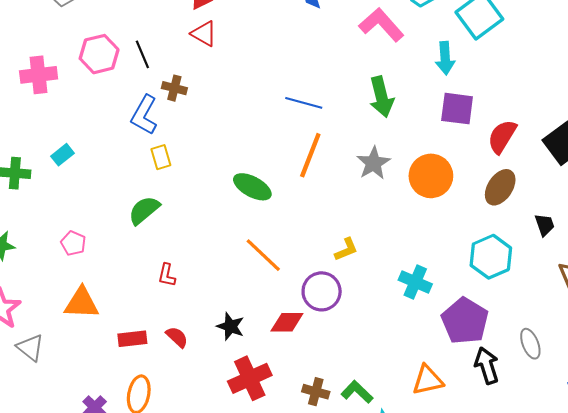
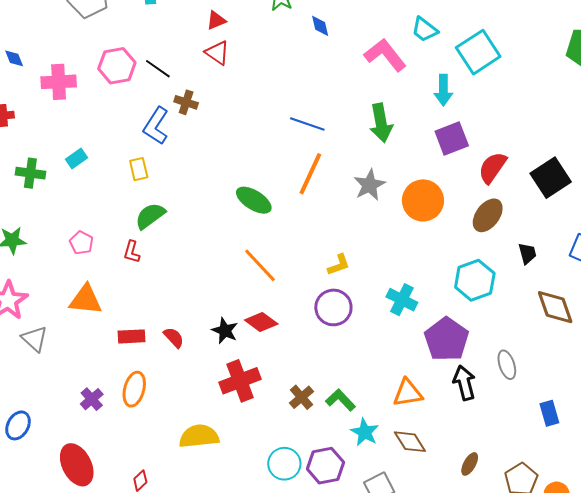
black line: (142, 54) -> (158, 69), turned -36
purple square: (457, 109) -> (452, 138), turned -32
yellow rectangle: (161, 157) -> (139, 169), moved
red L-shape: (167, 275) -> (132, 252), moved
purple circle: (322, 291) -> (333, 307), moved
red diamond: (287, 322) -> (261, 322), moved, turned 32
brown cross: (316, 392) -> (301, 397), turned 30

